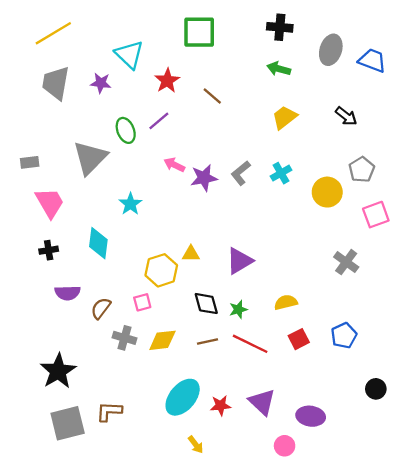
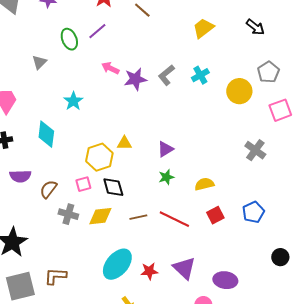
gray triangle: (90, 158) -> (39, 62), size x0.5
purple triangle: (239, 261) -> (165, 149), size x0.7
black diamond: (206, 304) -> (113, 187), moved
green star: (238, 309) -> (166, 177), moved

